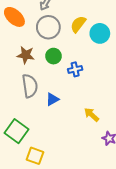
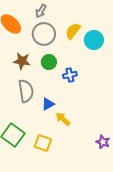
yellow arrow: (92, 115) -> (63, 119), moved
yellow square: (35, 156) -> (43, 143), moved

